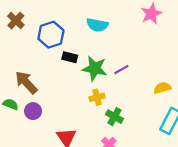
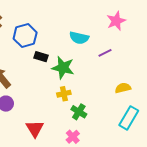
cyan semicircle: (97, 25) -> (79, 38), moved
purple line: (121, 70) -> (105, 53), moved

